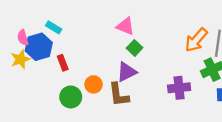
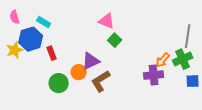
pink semicircle: (23, 38) -> (15, 17), moved
orange arrow: (196, 40) -> (163, 60), moved, size x0.7
purple triangle: (127, 72) -> (91, 61), moved
brown L-shape: (119, 95) -> (101, 81), turned 65

